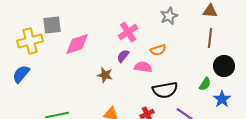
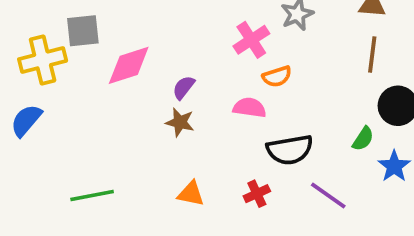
pink cross: (128, 32) -> (251, 40), moved
purple semicircle: (123, 56) -> (184, 87), moved

